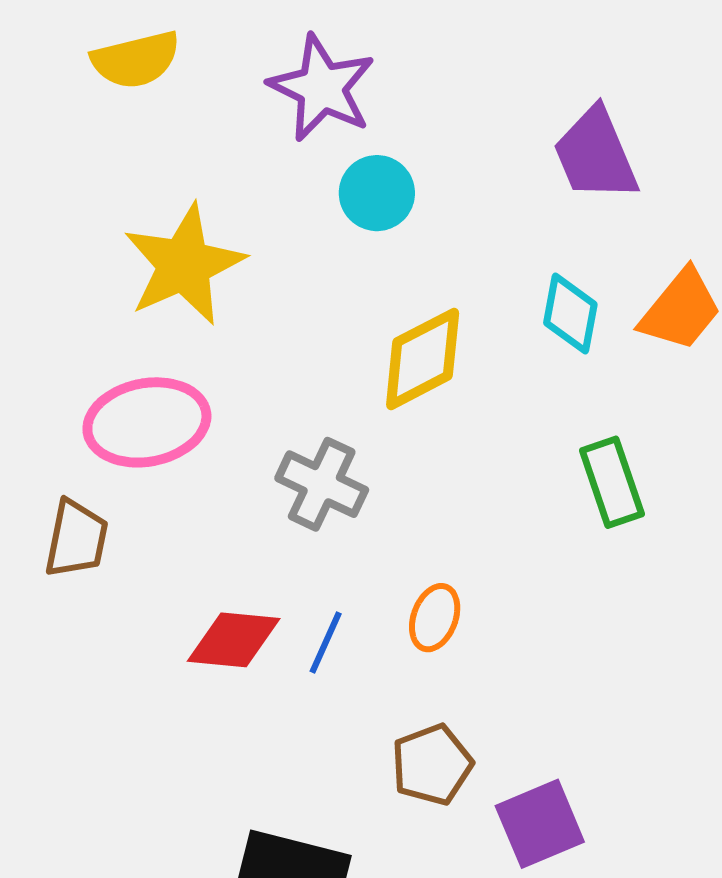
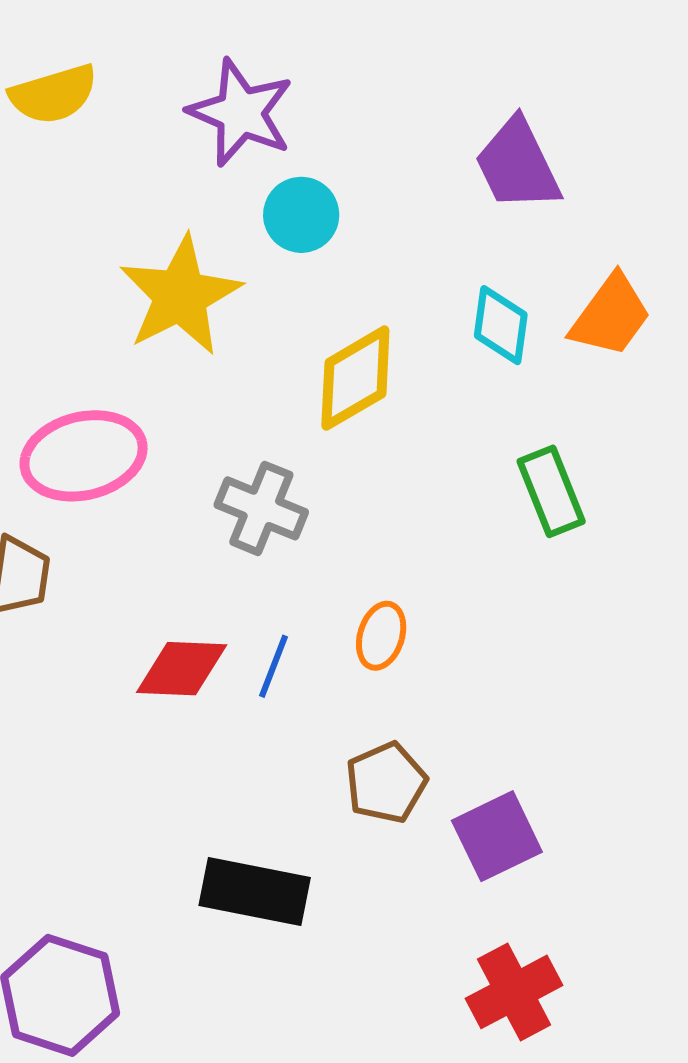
yellow star: (184, 265) -> (180, 296), moved

